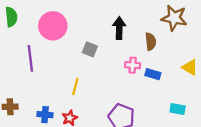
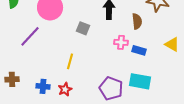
purple line: (30, 58) -> (30, 36), turned 50
cyan rectangle: (178, 109) -> (140, 81), moved, size x1.5

